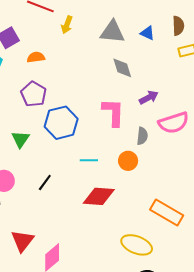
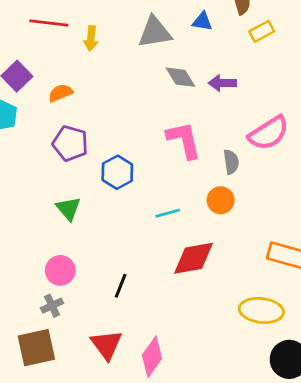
purple arrow: (149, 97) -> (222, 83), moved, turned -138
blue hexagon: (61, 123) -> (117, 172), size x0.7
black line: (45, 183) -> (121, 286), moved

